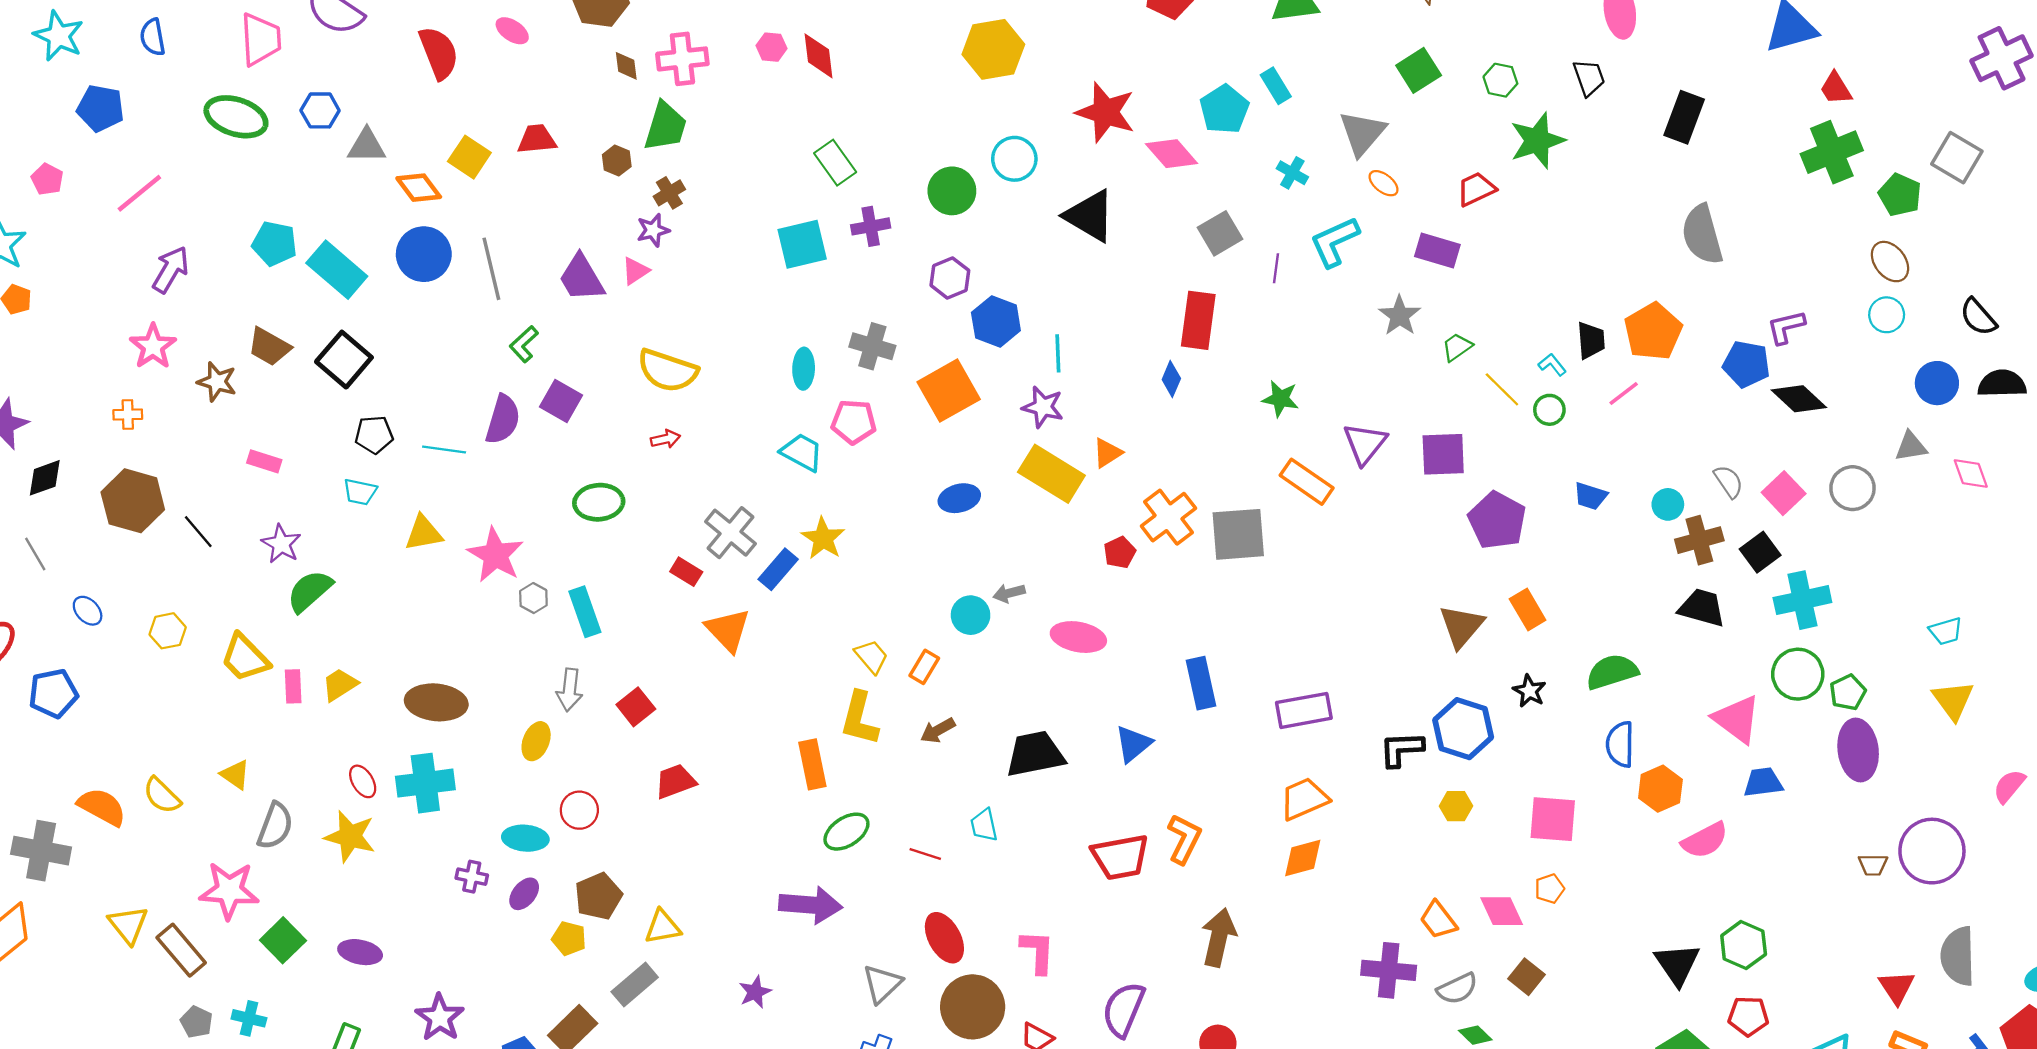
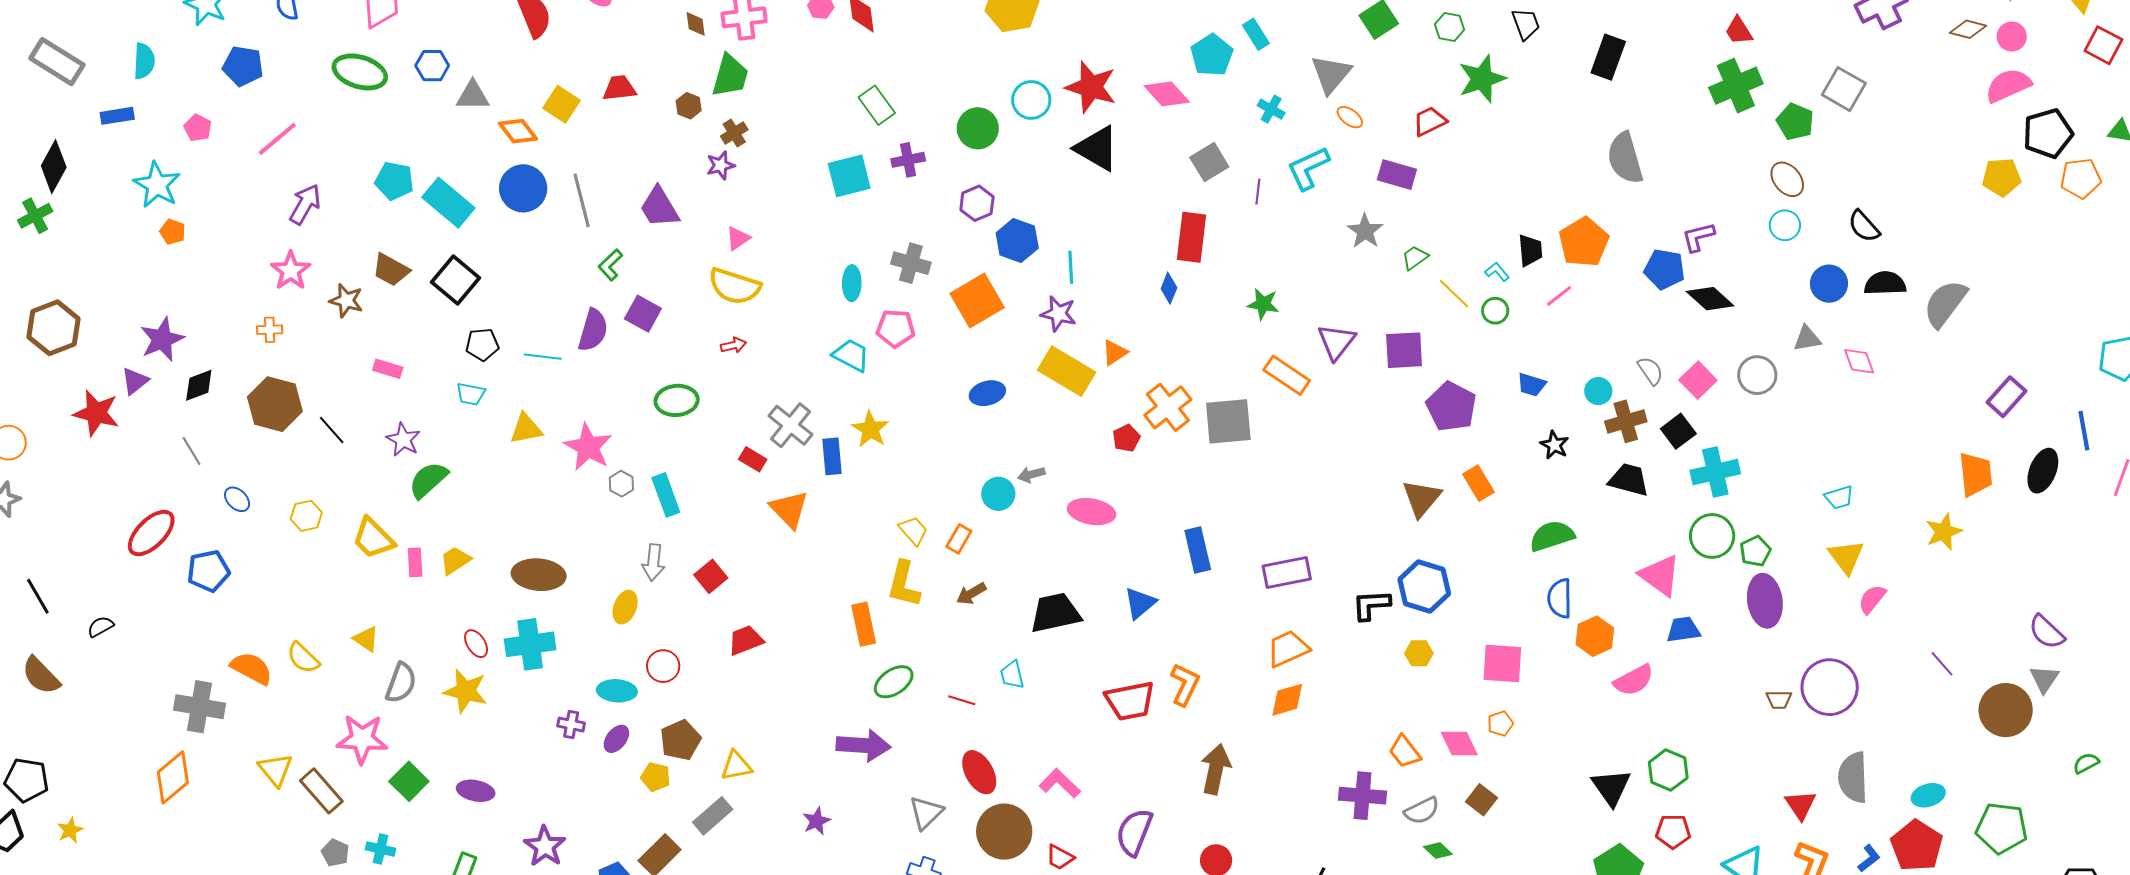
red star: (1106, 112) -> (1091, 87), moved
pink triangle: (635, 271) -> (738, 238), moved
blue rectangle: (778, 569) -> (832, 456), turned -45
black star: (1529, 691) -> (1554, 445), moved
pink semicircle: (2009, 786) -> (1872, 599), moved
pink L-shape: (1038, 952) -> (1060, 783), turned -48

